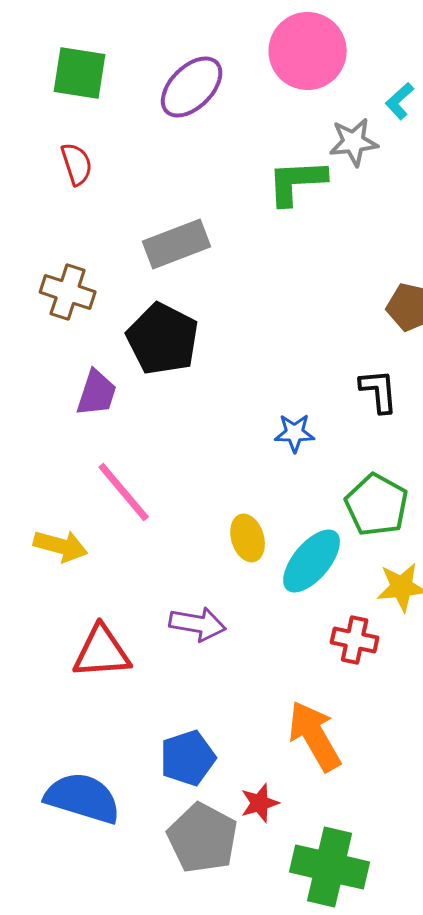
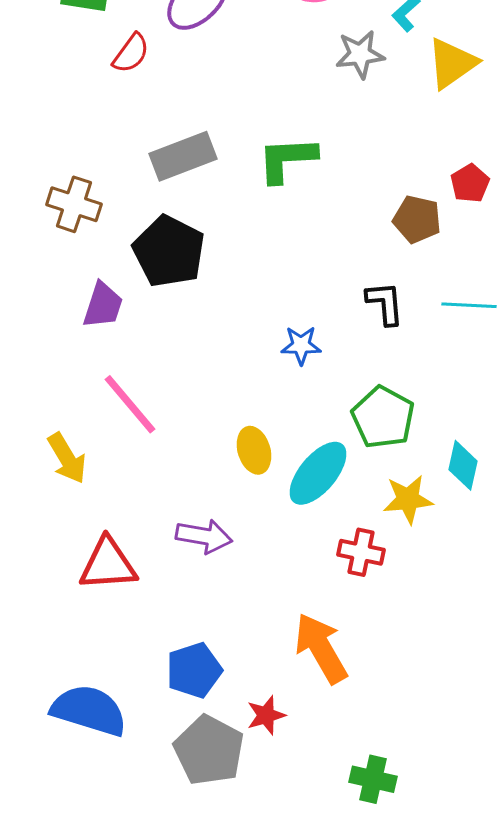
red semicircle: (77, 164) -> (131, 53), moved, turned 54
green L-shape: (297, 182) -> (287, 159), moved
yellow arrow: (61, 546) -> (67, 458), turned 44
green cross: (330, 867) -> (373, 779), moved, size x0.6

